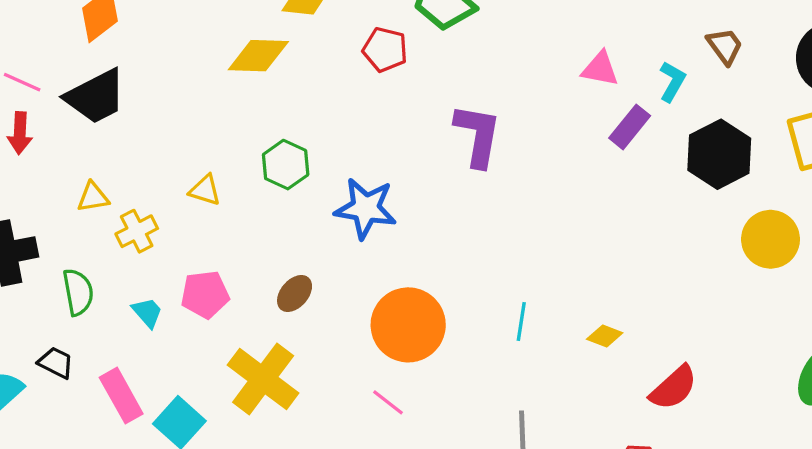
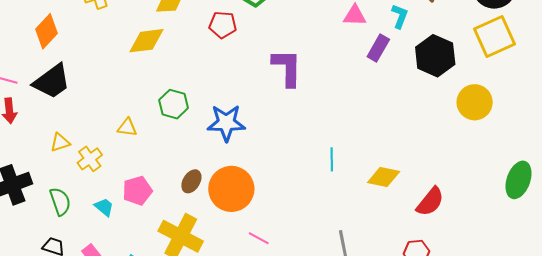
cyan line: (521, 321) -> (332, 159), moved
orange circle: (408, 325) -> (231, 189), moved
yellow diamond: (605, 336) -> (384, 177), size x1.5

